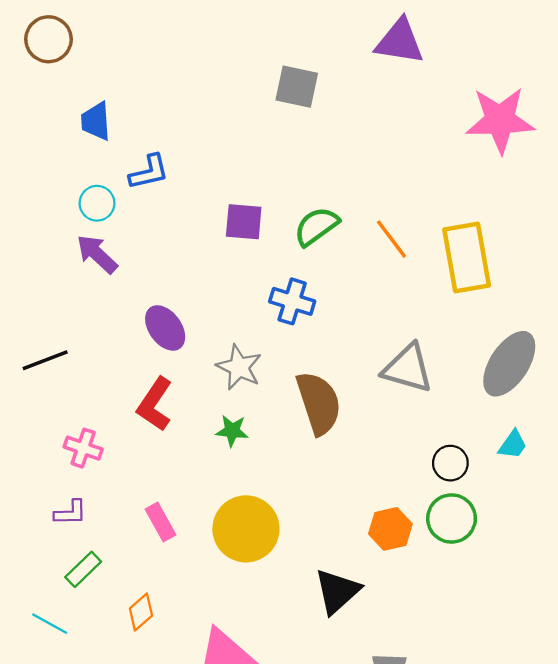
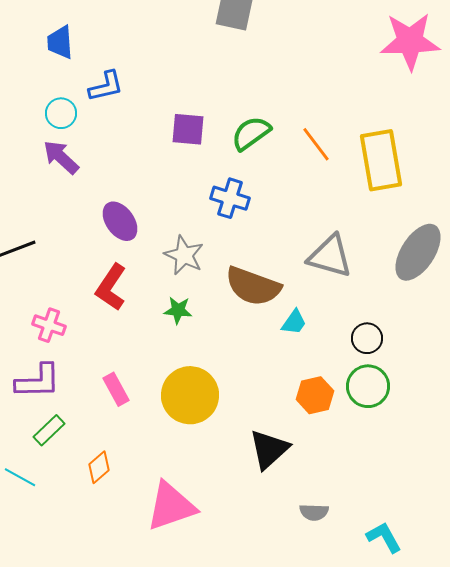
brown semicircle: (319, 403) -> (253, 286), turned 128
cyan trapezoid: (513, 445) -> (294, 322), moved
purple L-shape: (70, 513) -> (38, 381), size x1.6

